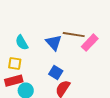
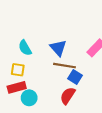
brown line: (74, 35) -> (65, 66), moved
blue square: (56, 73) -> (75, 77), moved

